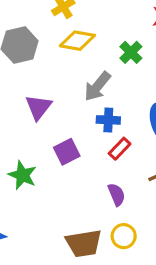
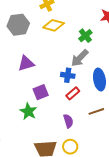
gray arrow: (97, 86) -> (80, 58), moved
purple triangle: (38, 107) -> (26, 63), turned 30
green star: (22, 175) -> (28, 111), moved

